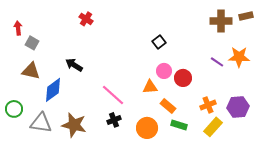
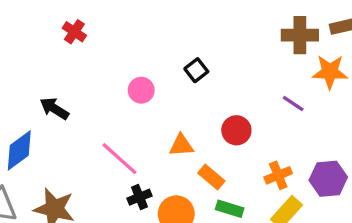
orange star: (239, 57) -> (330, 72), moved
pink circle: (164, 71) -> (141, 90), moved
black cross: (114, 120) -> (140, 197), moved

